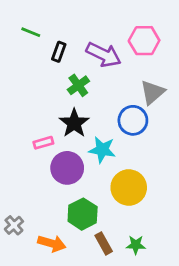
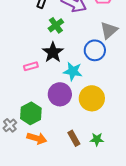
purple circle: (67, 168) -> (60, 94), moved
green hexagon: (83, 214) -> (31, 113), moved

